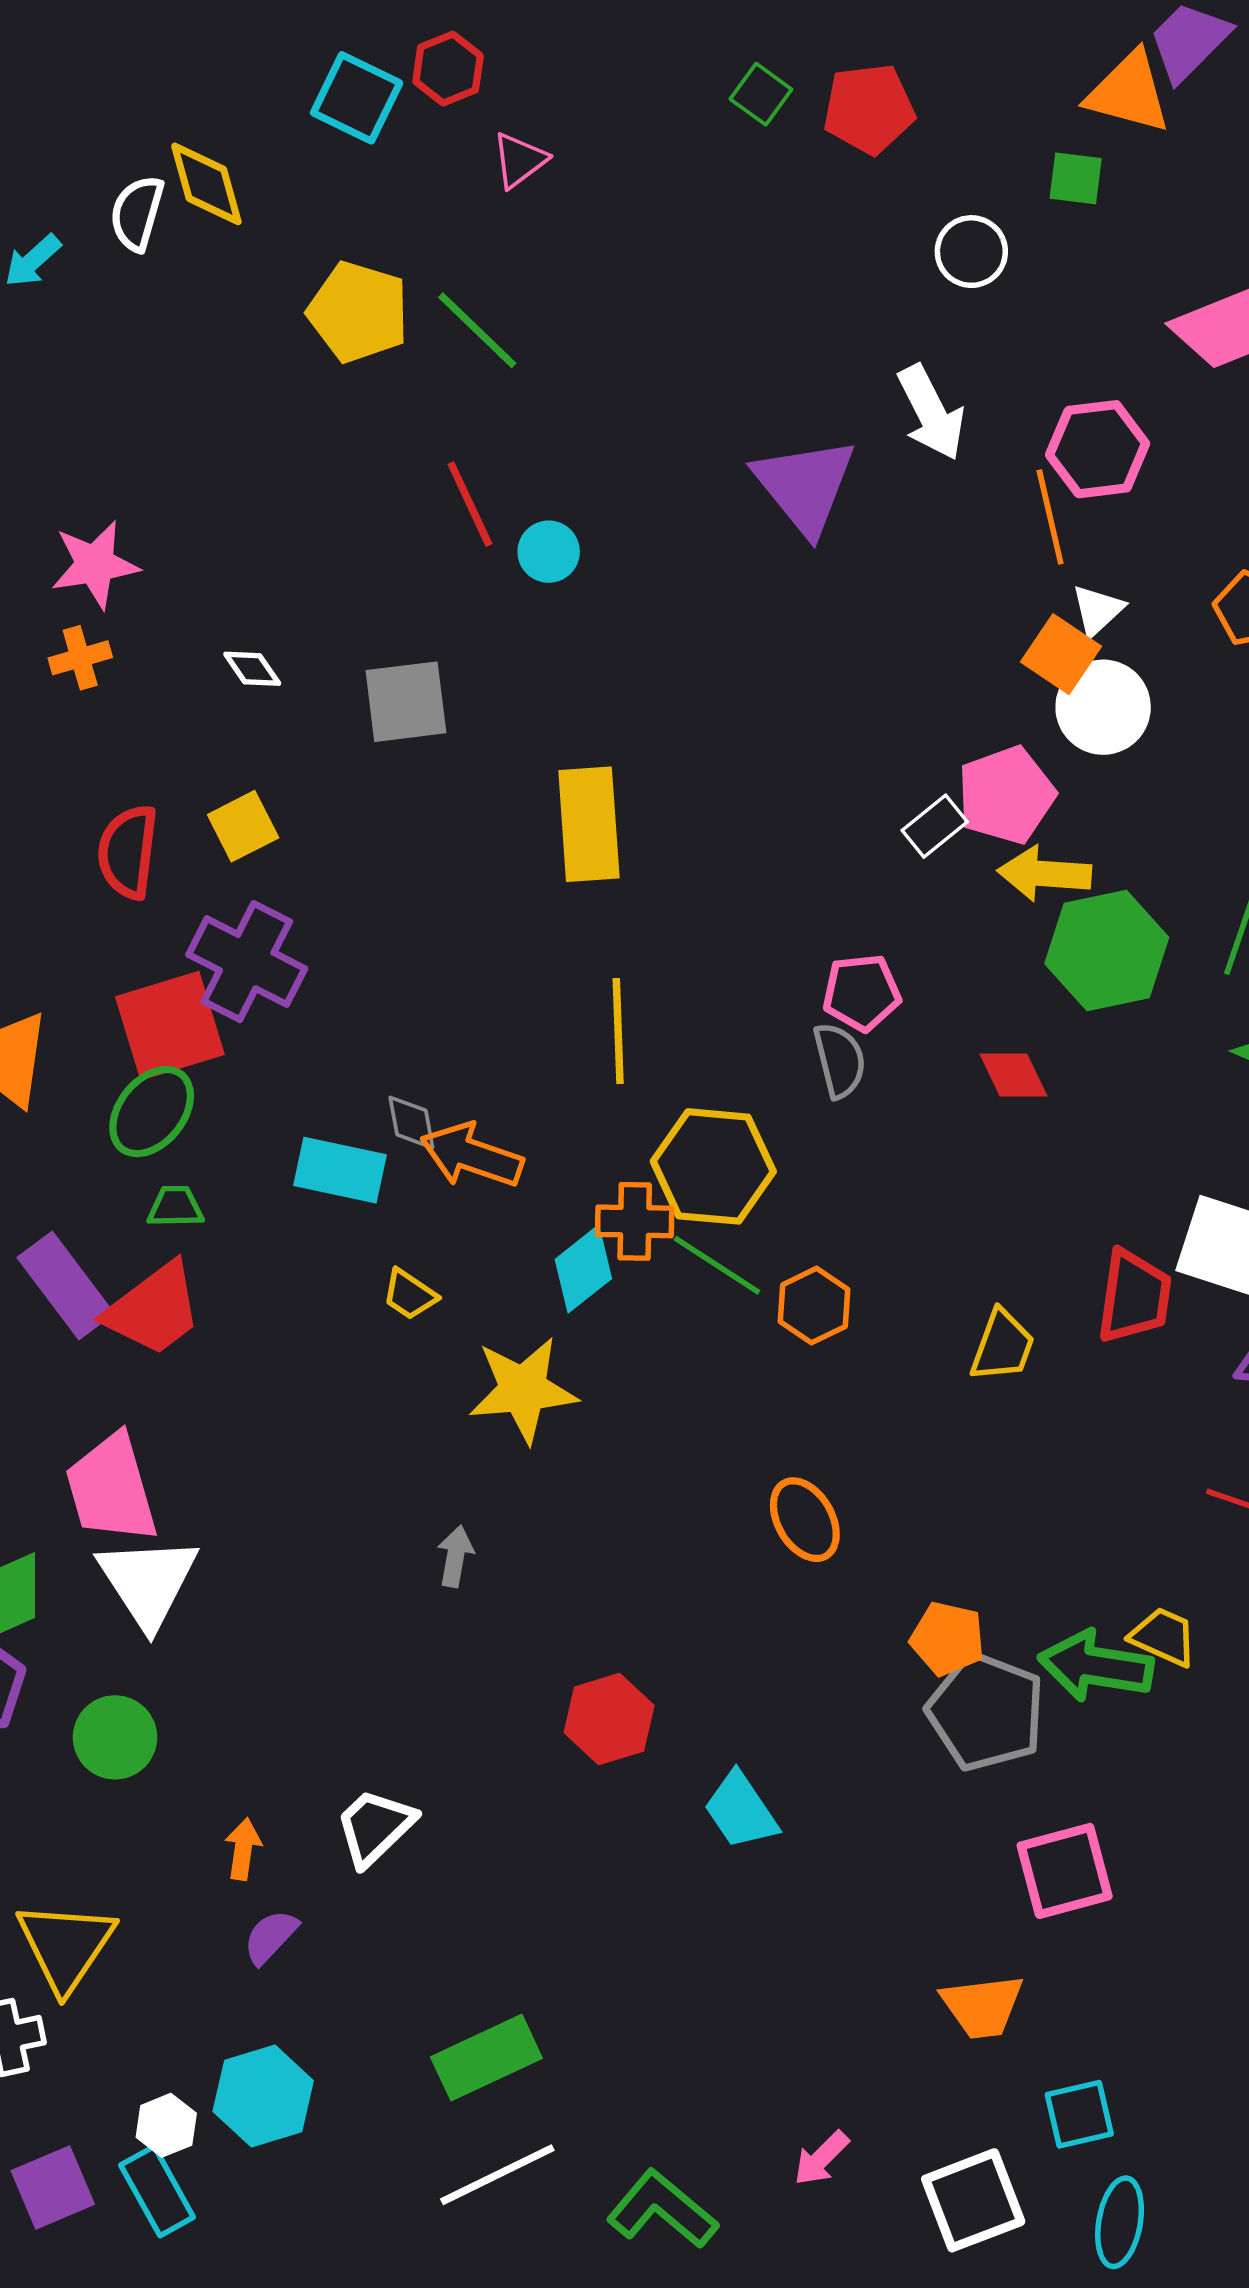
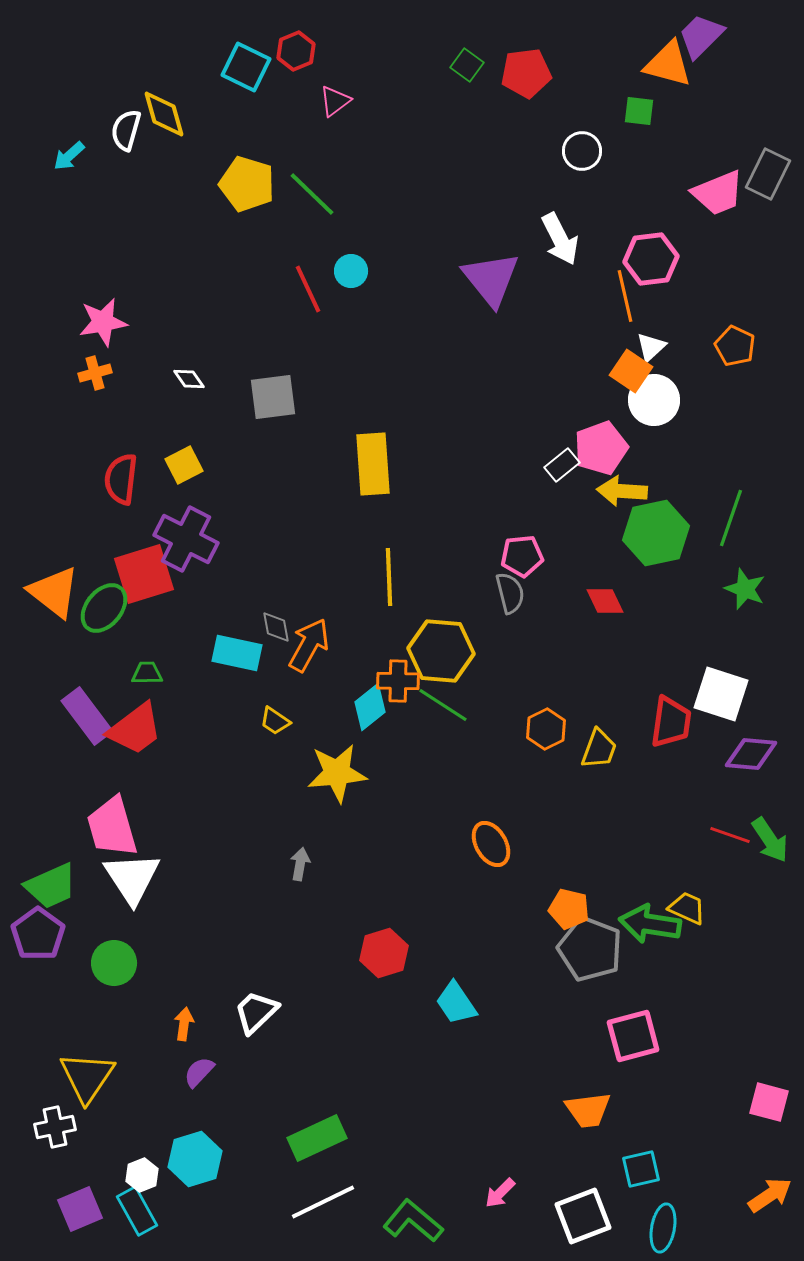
cyan circle: (549, 552) -> (351, 271), moved
green ellipse: (152, 1112) -> (104, 608), moved
orange arrow: (472, 1155) -> (309, 645), turned 100
orange hexagon: (814, 1306) -> (546, 729), moved

